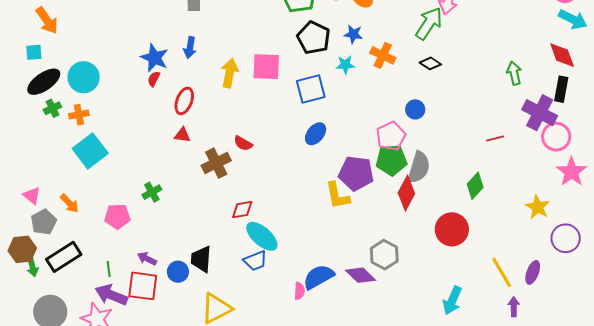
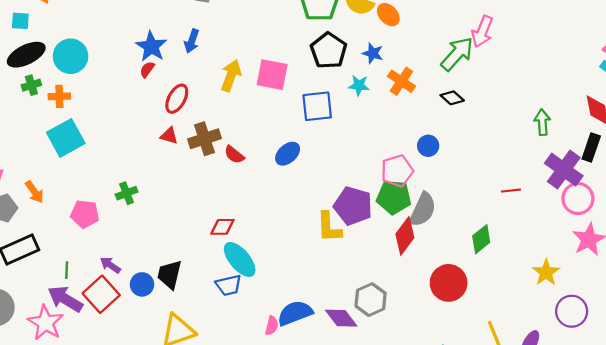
blue ellipse: (316, 134) -> (288, 154), moved
brown cross: (216, 163) -> (204, 139), moved
red square: (143, 286) -> (101, 294), turned 32

